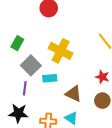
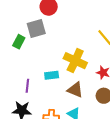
yellow cross: (61, 51) -> (75, 61), moved
gray square: (31, 65) -> (36, 28), moved, turned 30

